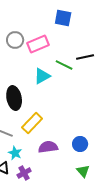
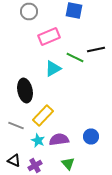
gray circle: (15, 40) -> (29, 12), moved
cyan star: (15, 153) -> (38, 140), moved
green triangle: (83, 171) -> (68, 164), moved

